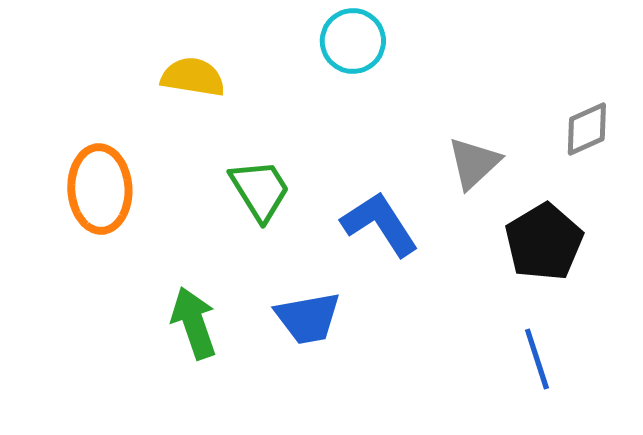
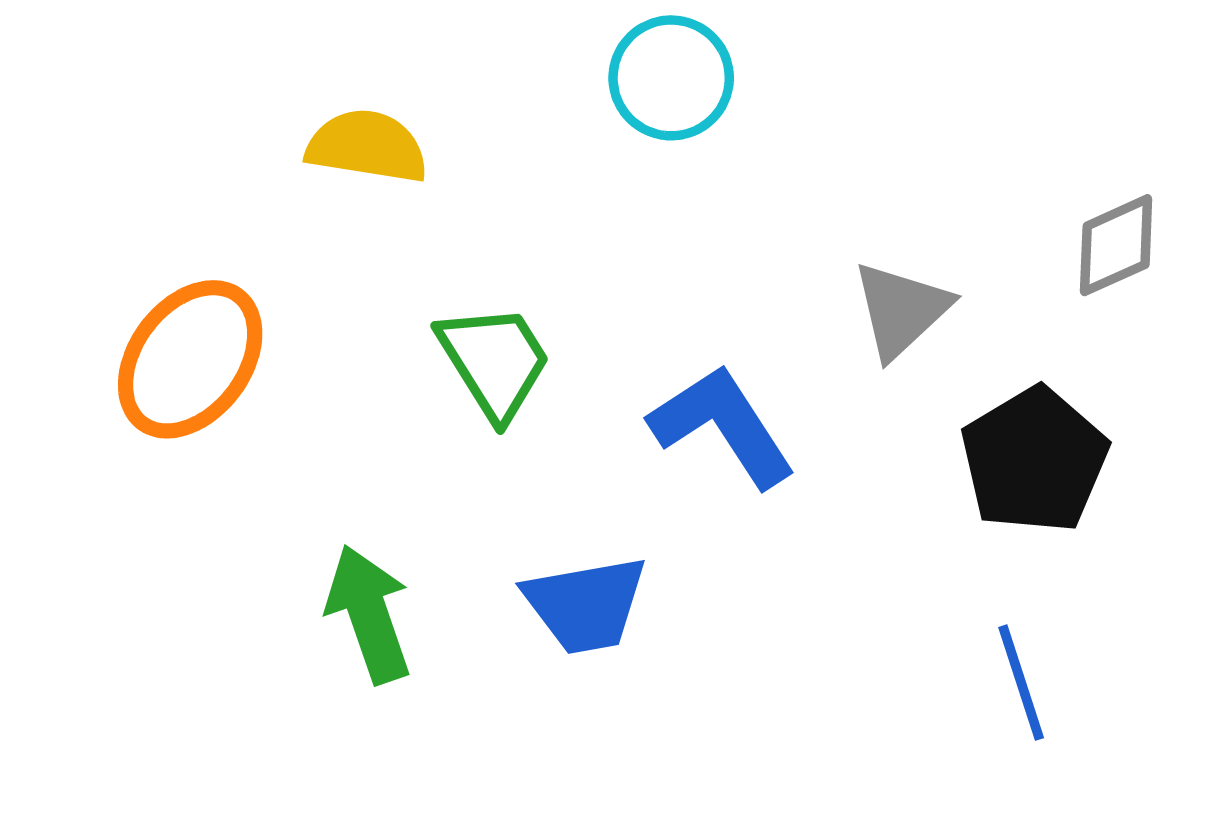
orange ellipse: (100, 189) -> (190, 359), turned 40

